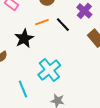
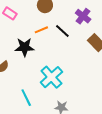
black star: (24, 38) -> (24, 47), turned 30

